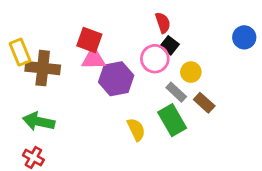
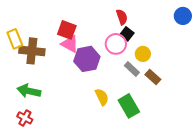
blue circle: (244, 37) -> (183, 16), moved
pink triangle: (93, 59) -> (70, 44), turned 30
green rectangle: (172, 120) -> (129, 106), moved

